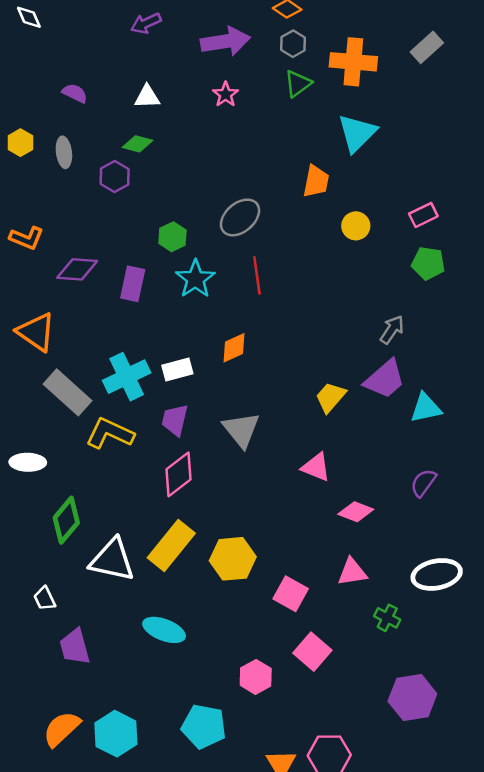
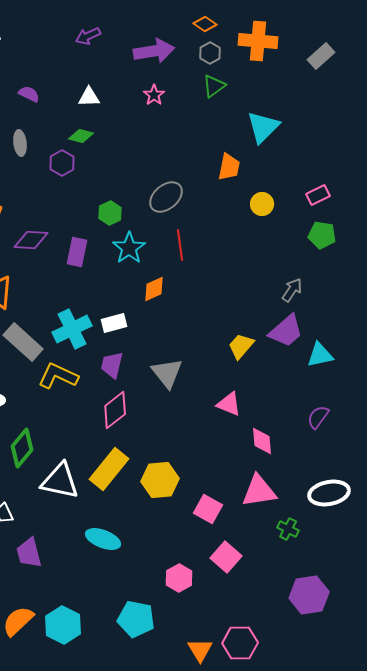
orange cross: (353, 62) -> (258, 41), moved
orange diamond: (234, 348) -> (154, 289), moved
pink diamond: (356, 512) -> (262, 441), turned 64
pink triangle: (352, 572) -> (259, 491), size x1.4

